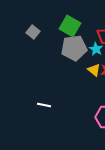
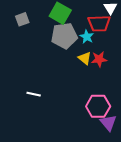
gray square: (33, 32) -> (22, 19), turned 32

